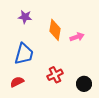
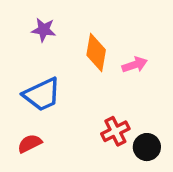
blue trapezoid: (24, 54) -> (42, 95), turned 50
red cross: (55, 75) -> (115, 131), moved

